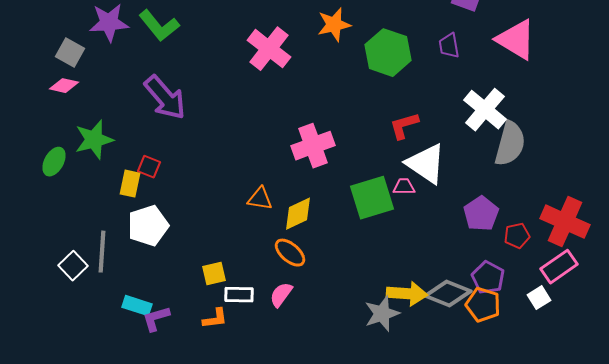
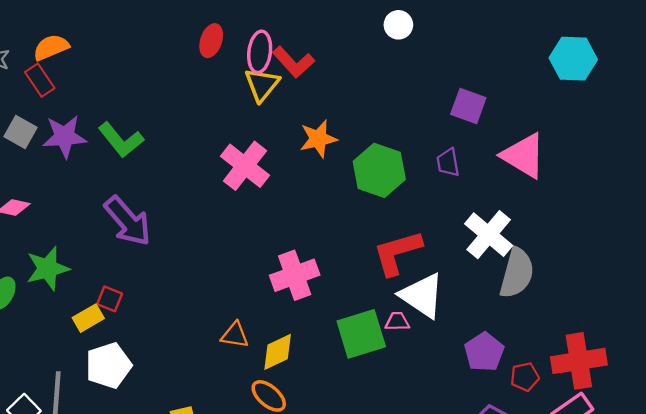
gray square: (70, 53) -> (21, 132), moved
red L-shape: (404, 126) -> (397, 253), size x1.5
yellow rectangle: (130, 184) -> (88, 318), turned 48
red cross: (565, 222) -> (579, 361), turned -33

